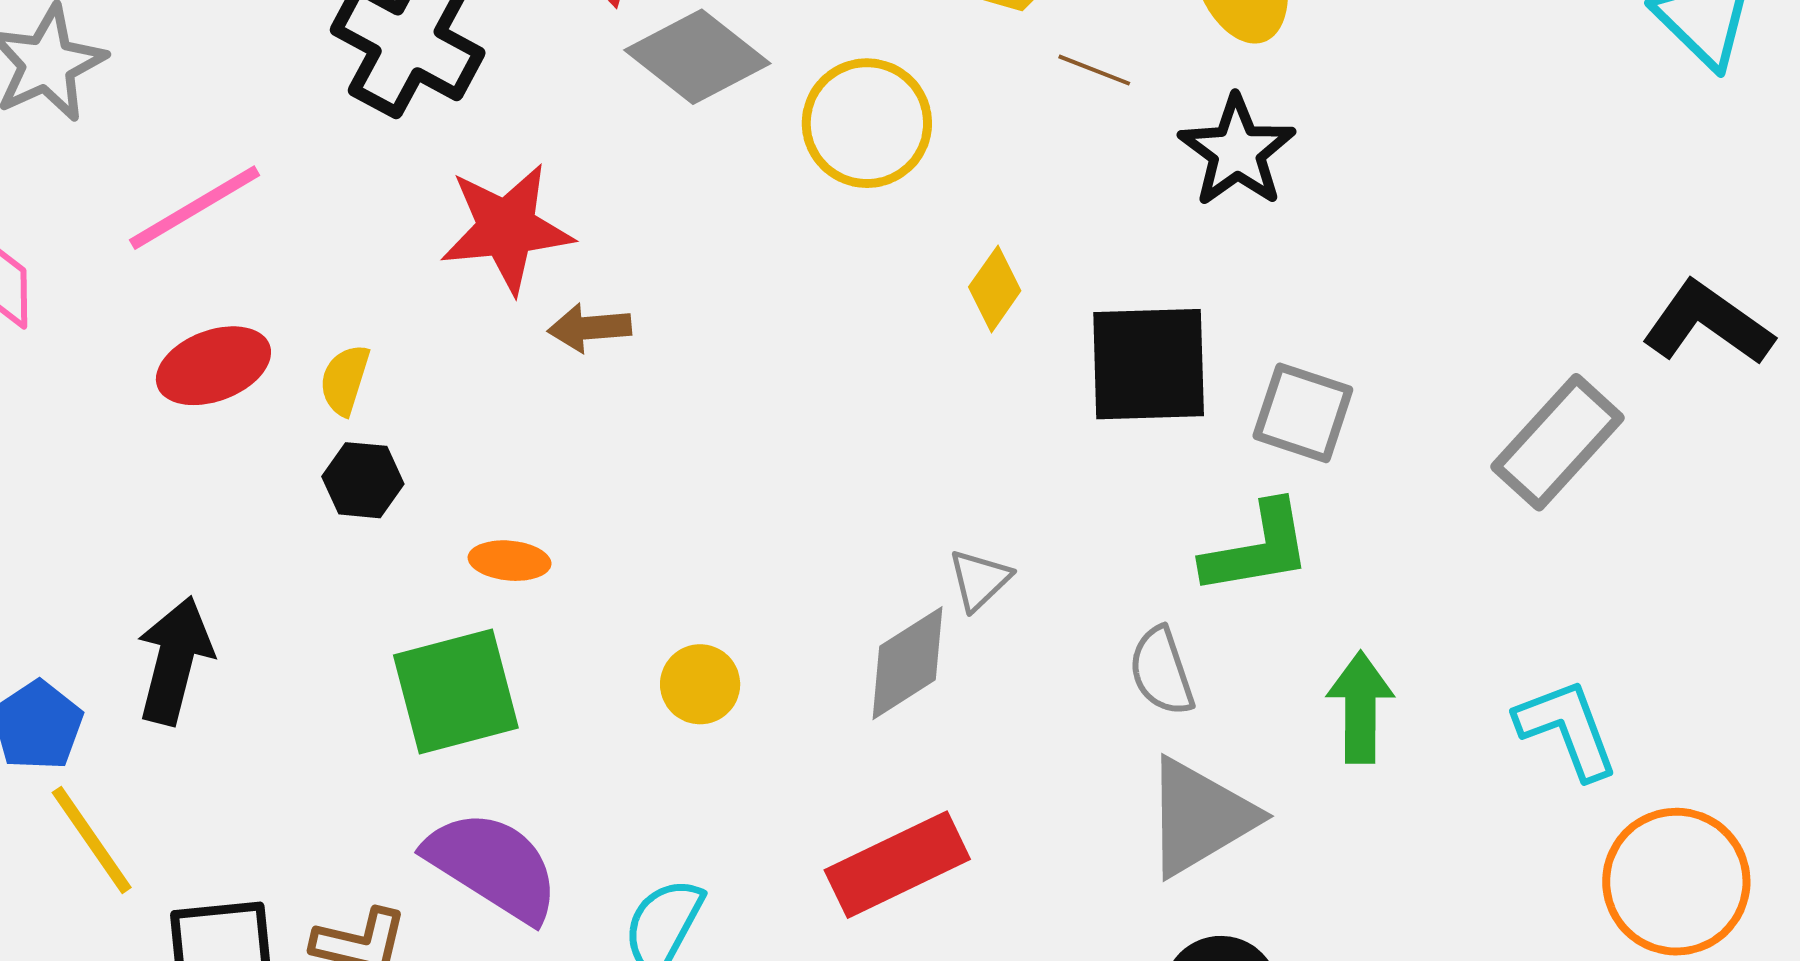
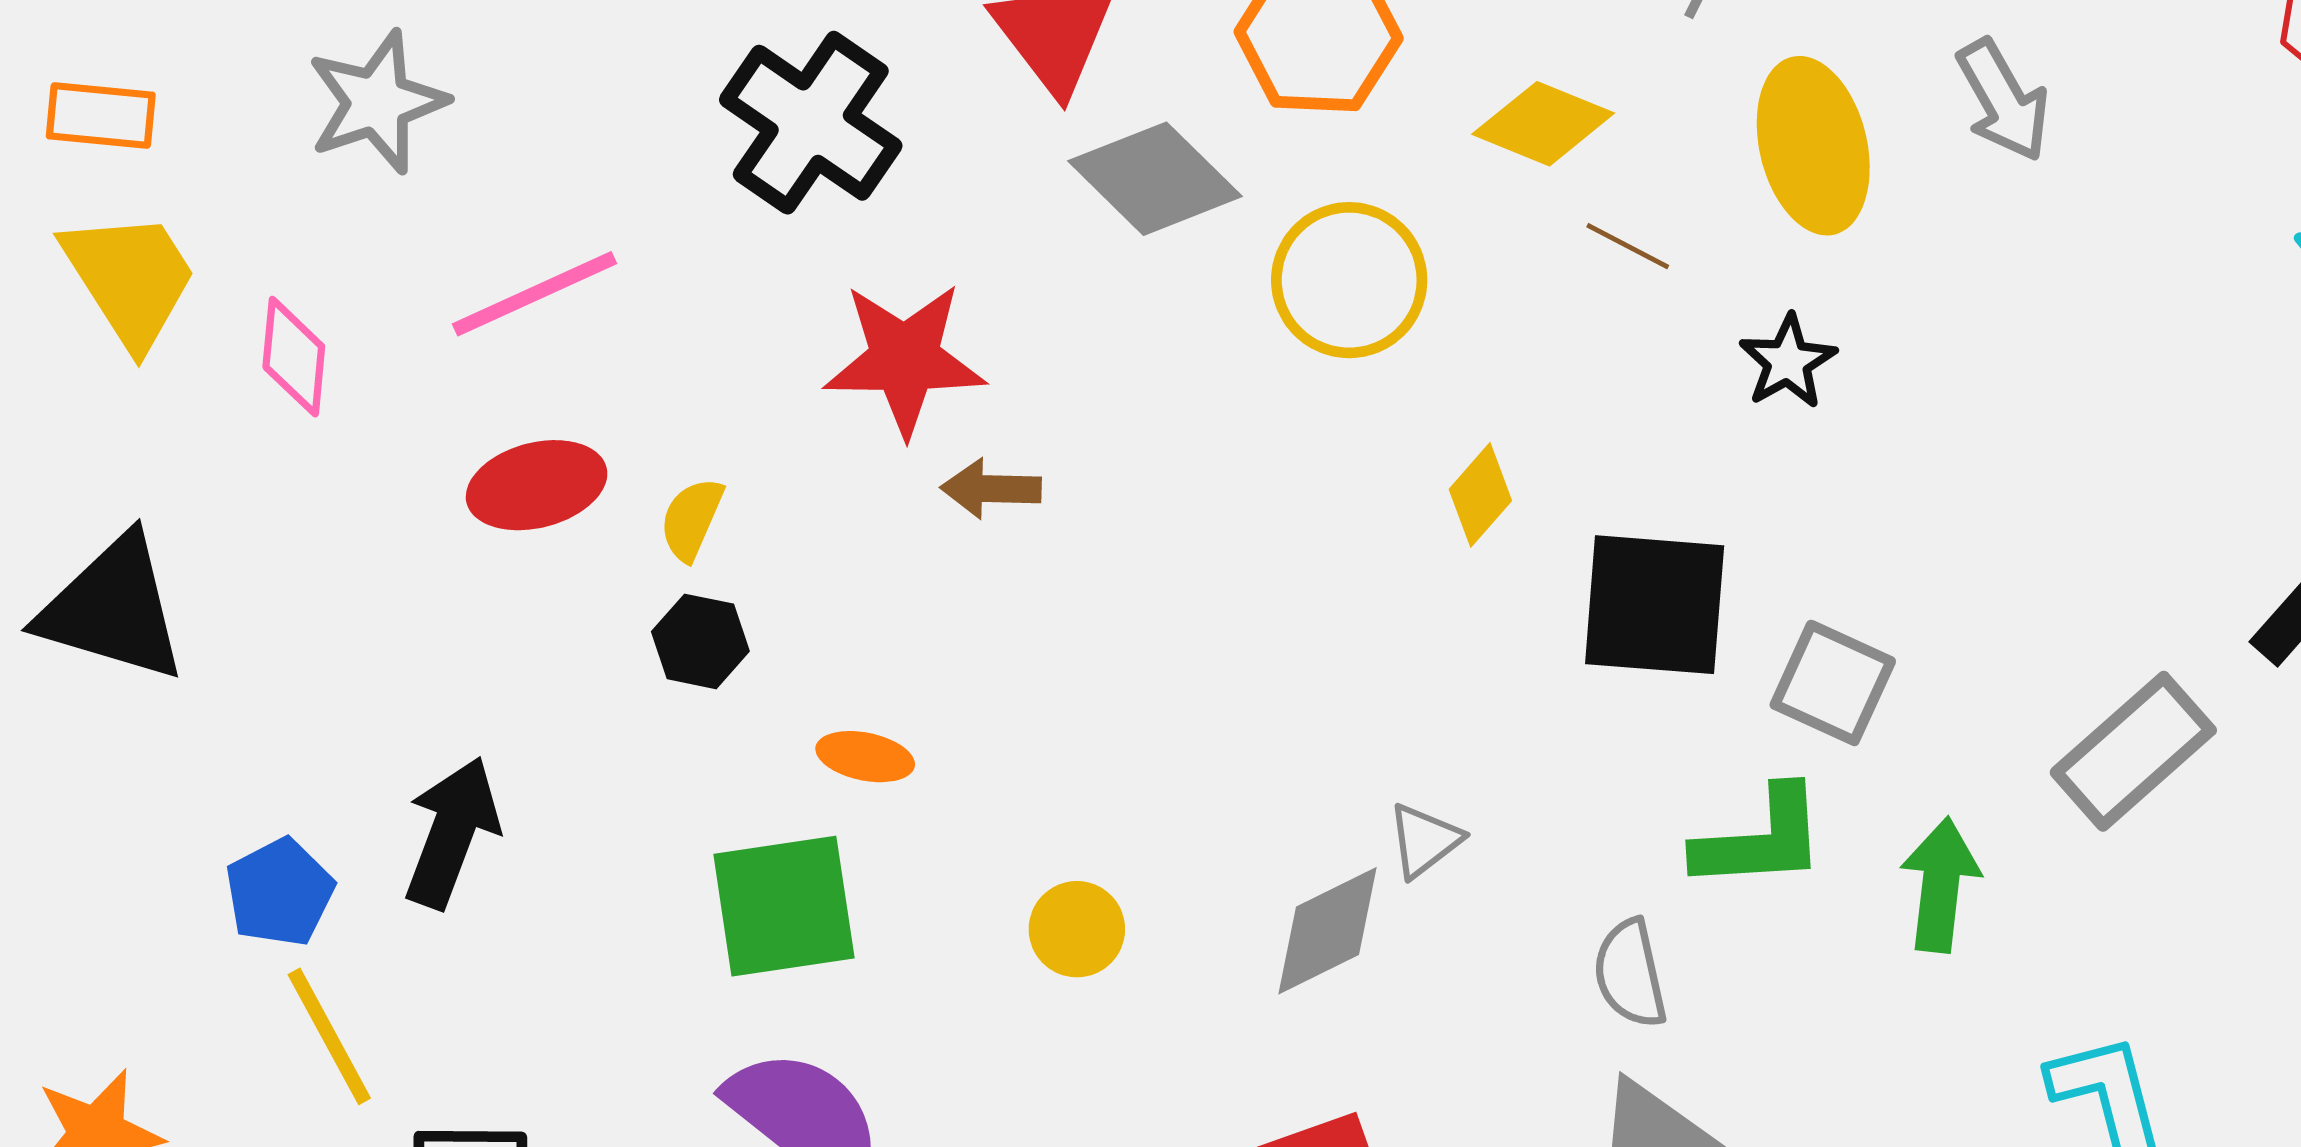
black star: (1237, 151) -> (1788, 362), size x0.7
green arrow: (1360, 707) -> (1940, 885), moved

